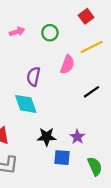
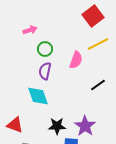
red square: (86, 16) -> (93, 16), size x1.5
green circle: (50, 33) -> (45, 49), moved
purple star: (77, 137) -> (85, 126), size x1.5

